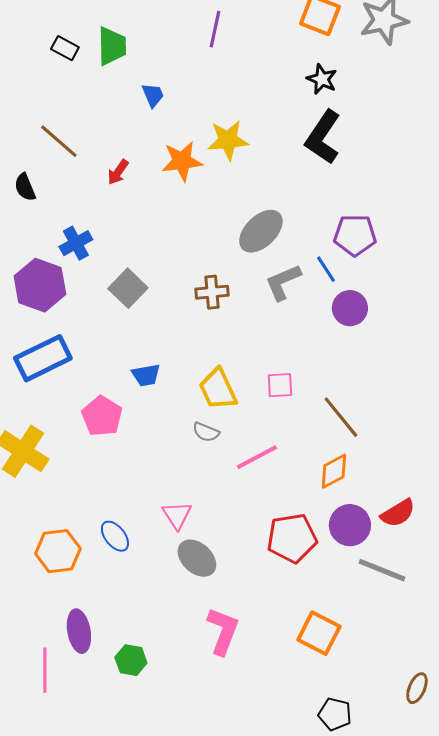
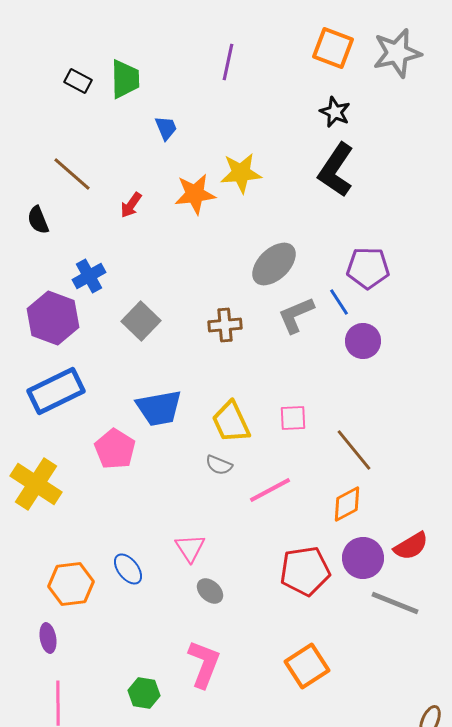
blue trapezoid: (146, 375) -> (159, 408), size x1.6
gray ellipse: (197, 558) -> (210, 591), size x0.7
purple ellipse: (79, 631) -> (48, 638), moved, size x0.7
pink L-shape: (223, 631) -> (204, 664), moved
orange square: (319, 633) -> (307, 666), moved, turned 30

